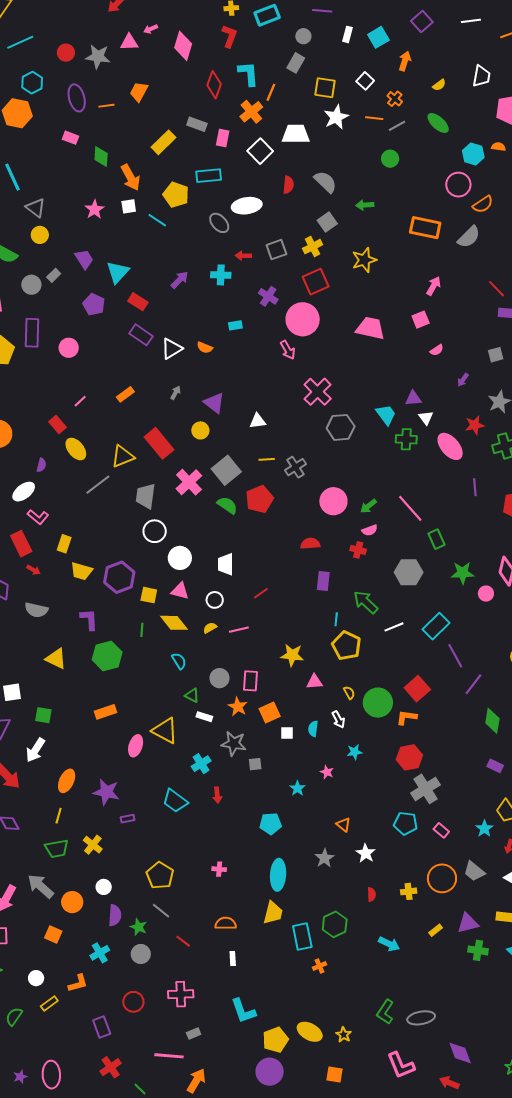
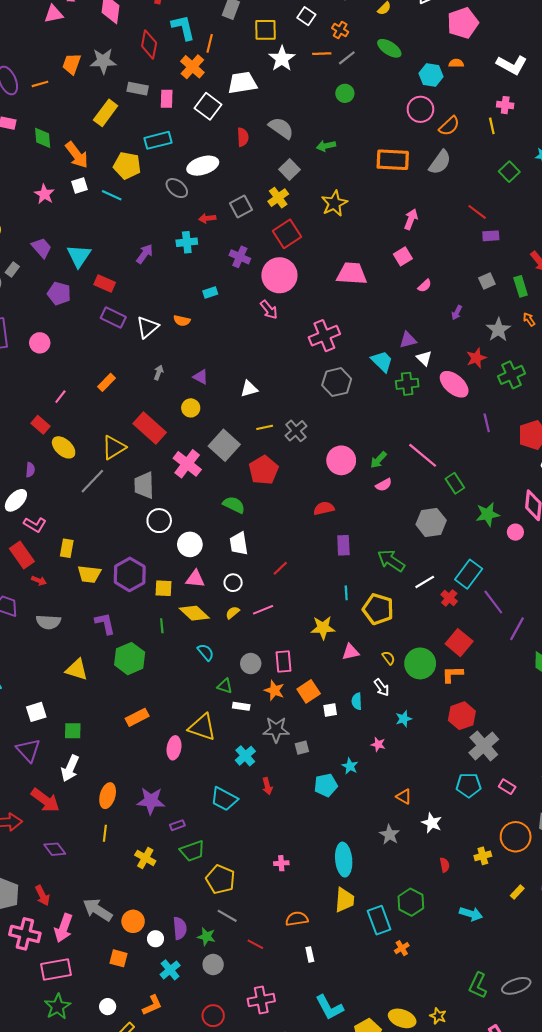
gray star: (98, 56) -> (103, 61), moved
pink cross: (318, 392) -> (324, 336), moved, turned 32
purple triangle: (214, 403) -> (201, 377), size x0.7
green semicircle: (227, 505) -> (234, 505), moved
red cross: (358, 550) -> (449, 598), moved, turned 35
cyan line: (336, 619) -> (346, 593), moved
cyan pentagon: (270, 824) -> (326, 785), moved
green trapezoid: (57, 849) -> (192, 851), moved
white circle: (104, 887) -> (156, 939), moved

